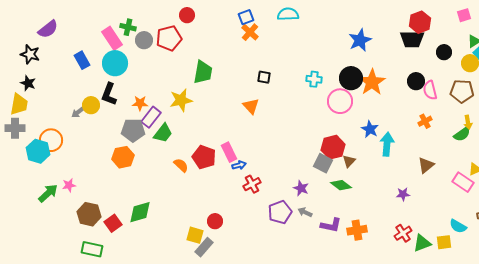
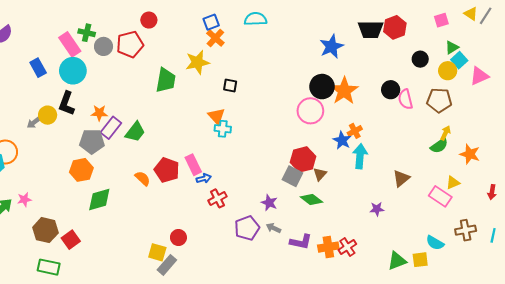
black trapezoid: (412, 39) -> (371, 30), moved
cyan cross: (314, 79) -> (223, 129), moved
yellow star: (181, 100) -> (197, 62), moved
orange cross: (425, 121) -> (355, 131), moved
yellow arrow: (468, 122) -> (446, 133), turned -144
green trapezoid: (163, 133) -> (135, 132), moved
green diamond: (140, 212) -> (99, 200), moved
red cross: (403, 233) -> (347, 247), moved

